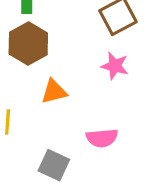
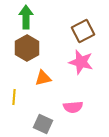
pink star: (115, 66) -> (81, 62), size x1.4

